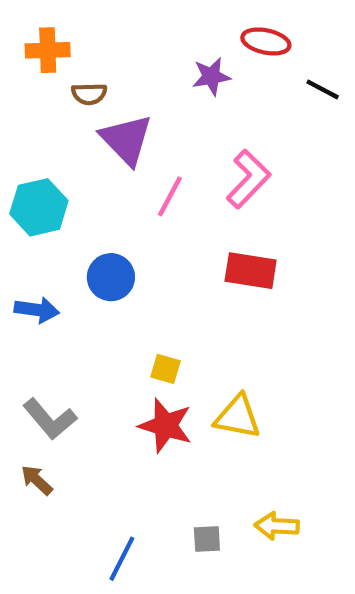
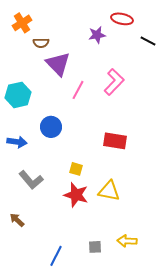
orange cross: (48, 50) -> (22, 23), turned -30
red rectangle: (251, 271) -> (115, 141), moved
gray L-shape: (50, 419) -> (31, 180), moved

